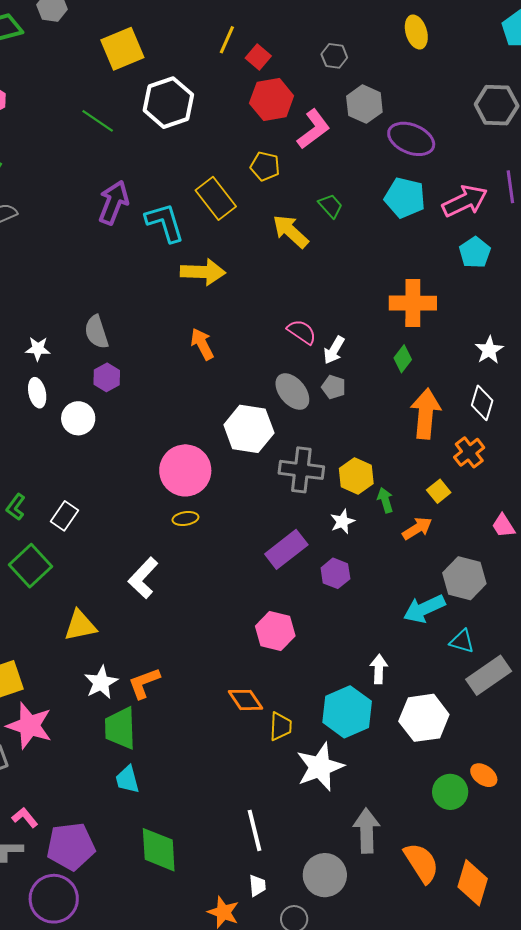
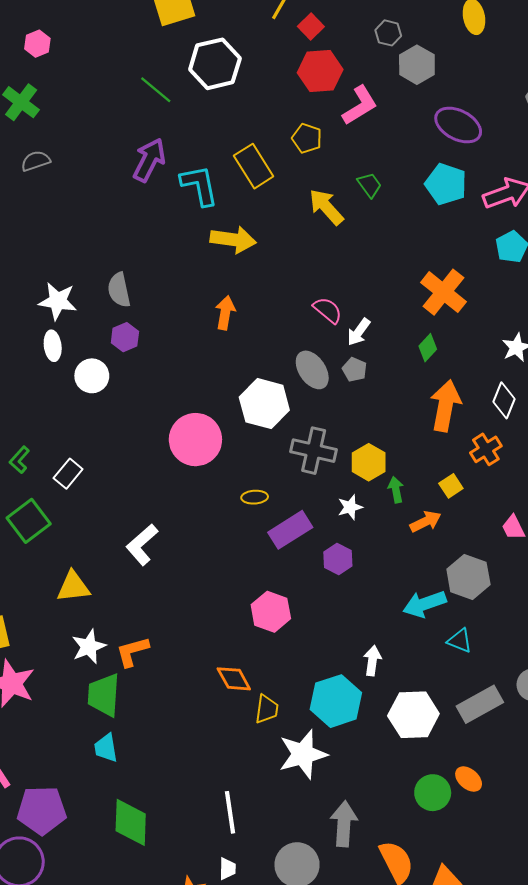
gray hexagon: (364, 104) -> (417, 65), moved
green line: (98, 121) -> (156, 90), moved
orange cross: (413, 303) -> (444, 292), turned 33
orange arrow: (202, 344) -> (225, 313), turned 32
white star: (38, 349) -> (58, 301), size x1.5
yellow ellipse: (185, 518) -> (255, 497), moved
gray rectangle: (489, 675) -> (480, 704), moved

